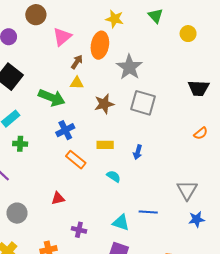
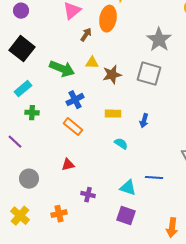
gray star: (129, 67) -> (159, 40), moved
yellow triangle: (77, 83) -> (92, 63), moved
orange rectangle: (76, 160) -> (73, 127), moved

